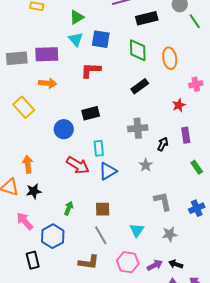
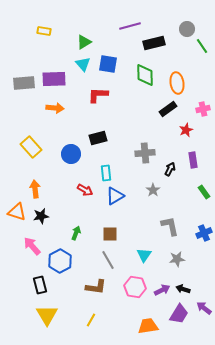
black rectangle: (140, 86) -> (168, 109), moved
yellow rectangle: (24, 107) -> (31, 147), moved
red arrow: (78, 165) -> (85, 190), size x0.7

